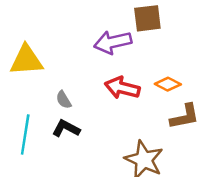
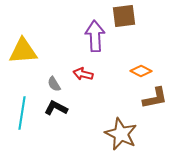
purple arrow: (113, 42) -> (95, 36), turned 100
red arrow: (122, 88) -> (83, 74), moved, size x0.7

